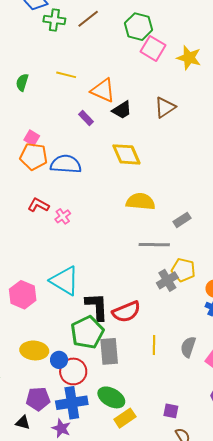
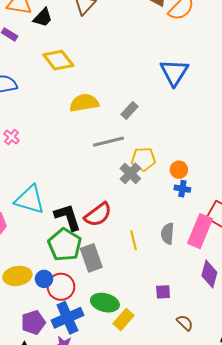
purple square: (171, 411) -> (163, 292), moved

